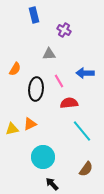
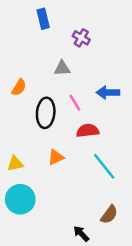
orange triangle: (30, 124) -> (56, 157), moved
cyan circle: (43, 157) -> (20, 199), moved
black arrow: (52, 184) -> (81, 234), moved

